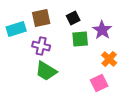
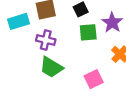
pink square: (99, 83) -> (94, 79), moved

